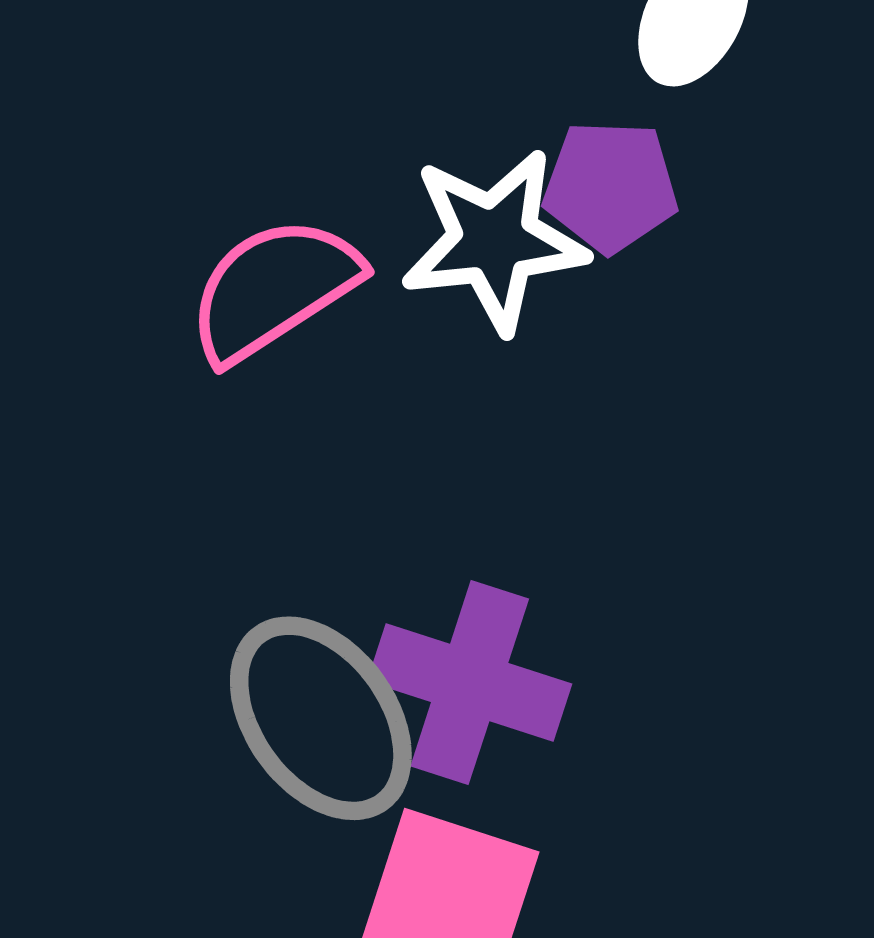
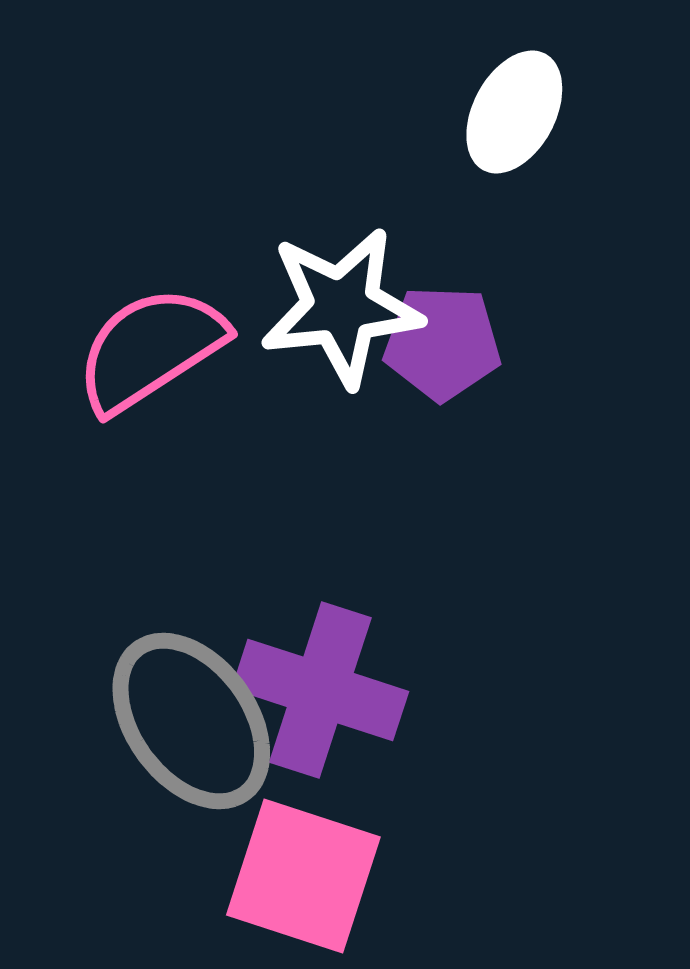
purple pentagon: (610, 186) -> (442, 343), moved

